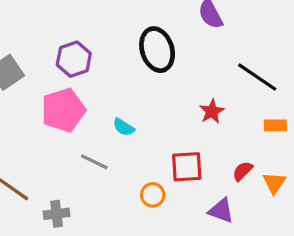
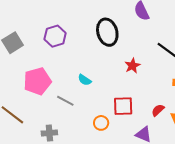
pink pentagon: (63, 110) -> (37, 81), moved
red star: (212, 111) -> (132, 66), moved
gray cross: (56, 214) -> (49, 133), moved

